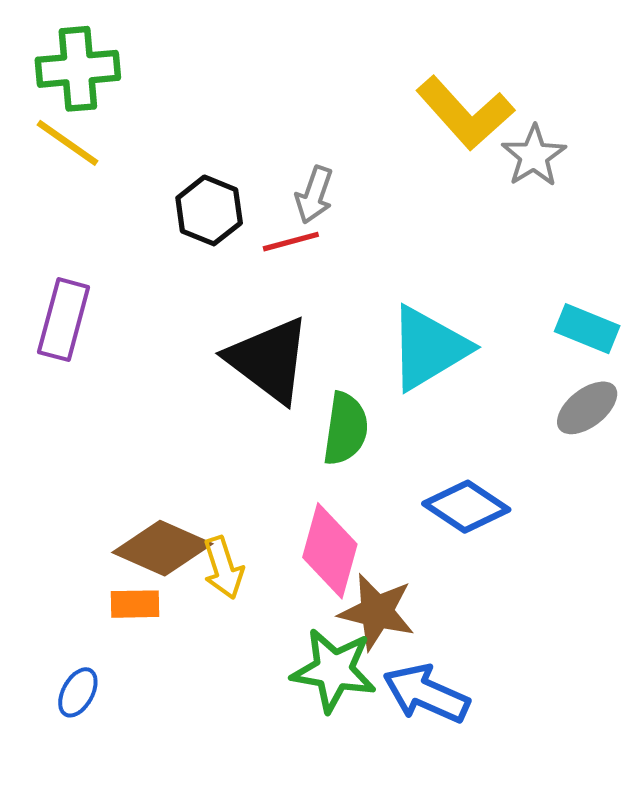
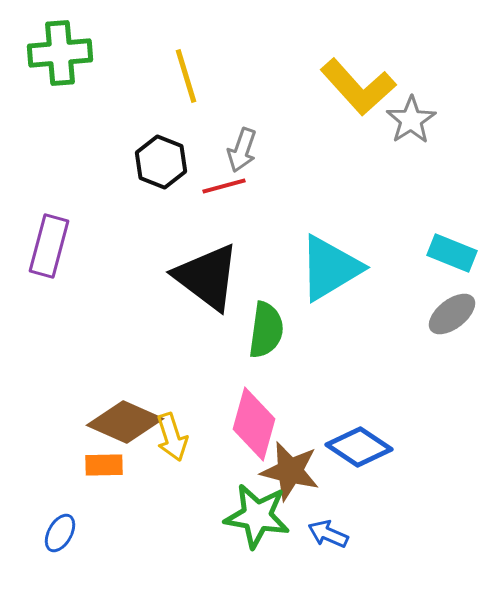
yellow line: (67, 143) -> (186, 76), moved, turned 38
blue diamond: (466, 507) -> (359, 447), moved
blue arrow: (426, 694) -> (328, 534), size x0.6

